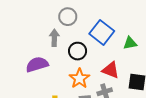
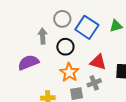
gray circle: (68, 17) -> (62, 19), moved
green triangle: (130, 43) -> (116, 26), moved

